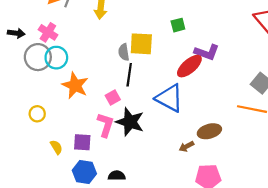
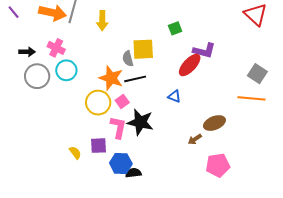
gray circle: (38, 57) -> (37, 76), moved
black line: (129, 75) -> (135, 79), turned 75
orange star: (75, 85) -> (111, 78), moved
blue triangle: (169, 98) -> (174, 96), size x0.5
yellow circle: (37, 114) -> (98, 103), moved, size x1.6
blue hexagon: (84, 172) -> (121, 163), moved

